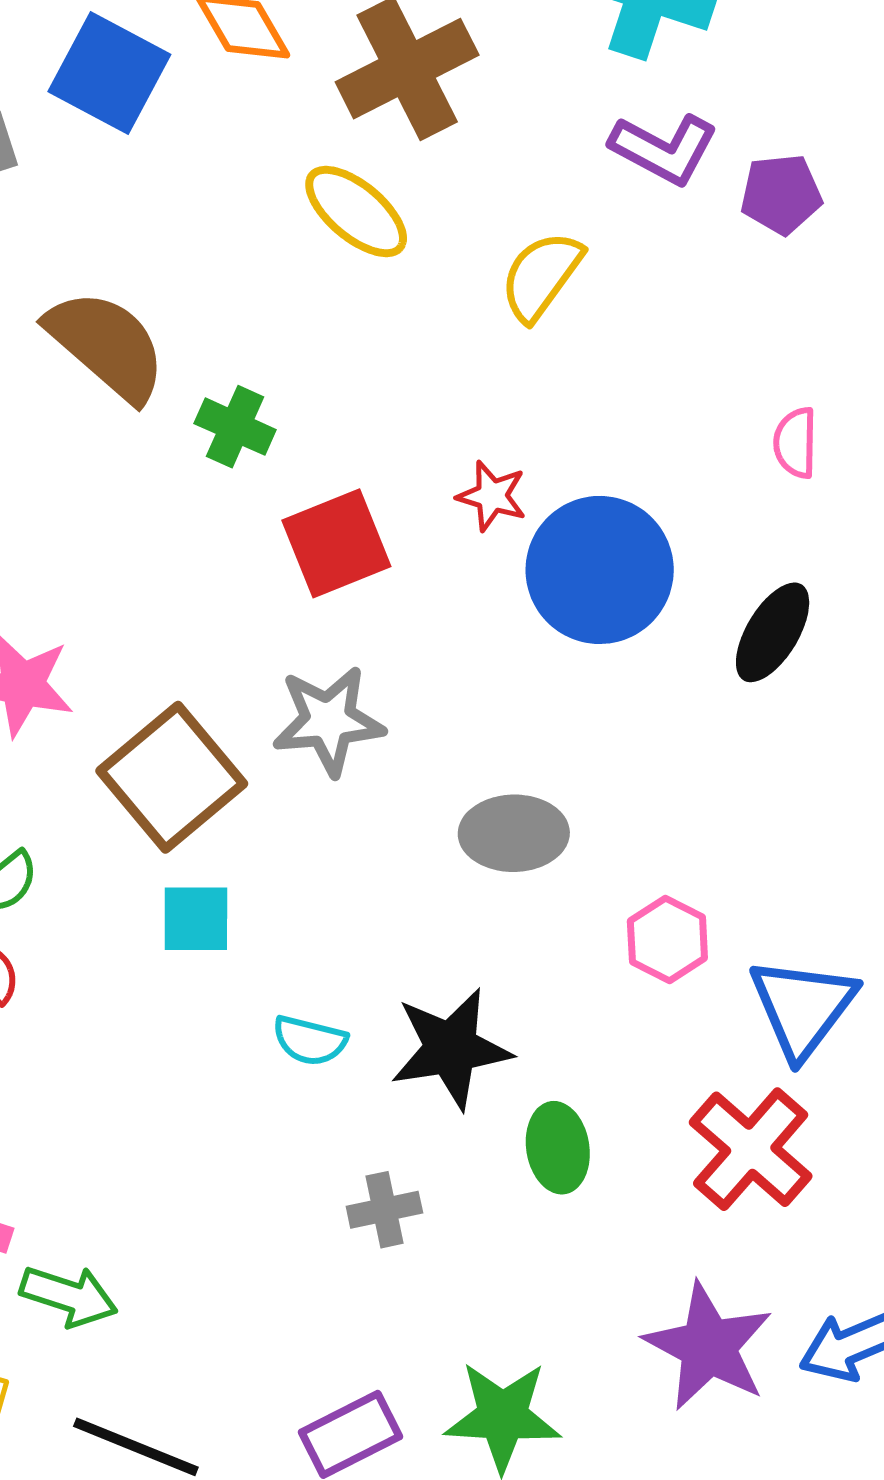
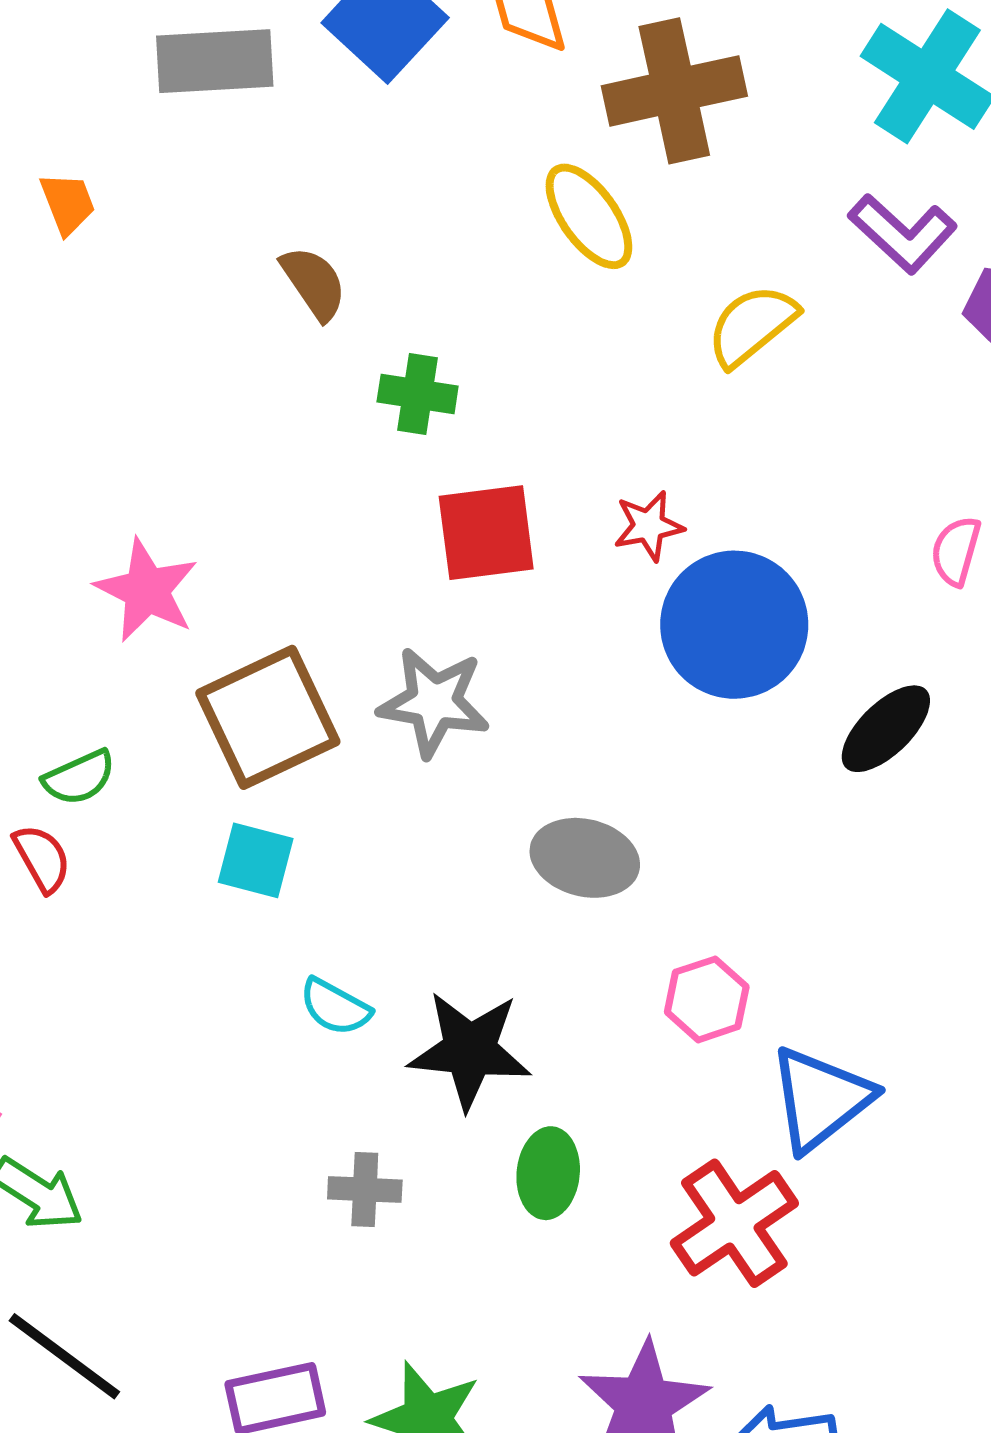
brown semicircle: (107, 345) -> (314, 283), size x0.6
green cross: (235, 427) -> (418, 394), turned -30
red star: (492, 496) -> (649, 526), turned 30

